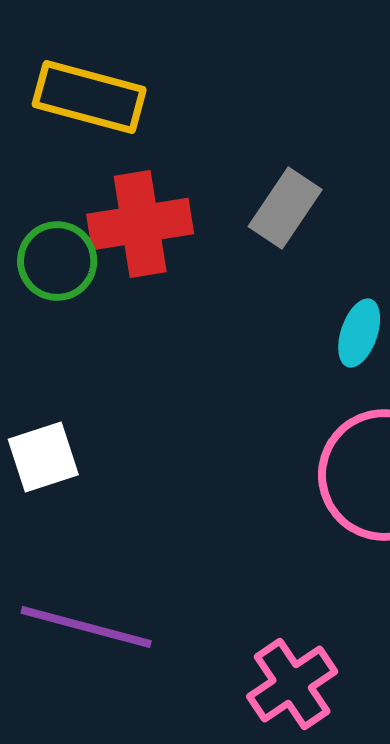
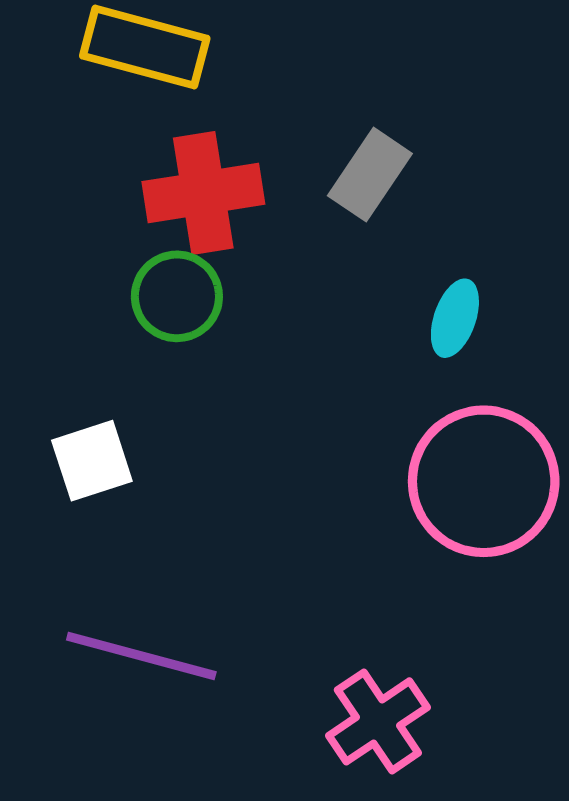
green circle: (57, 261) -> (177, 296), moved

